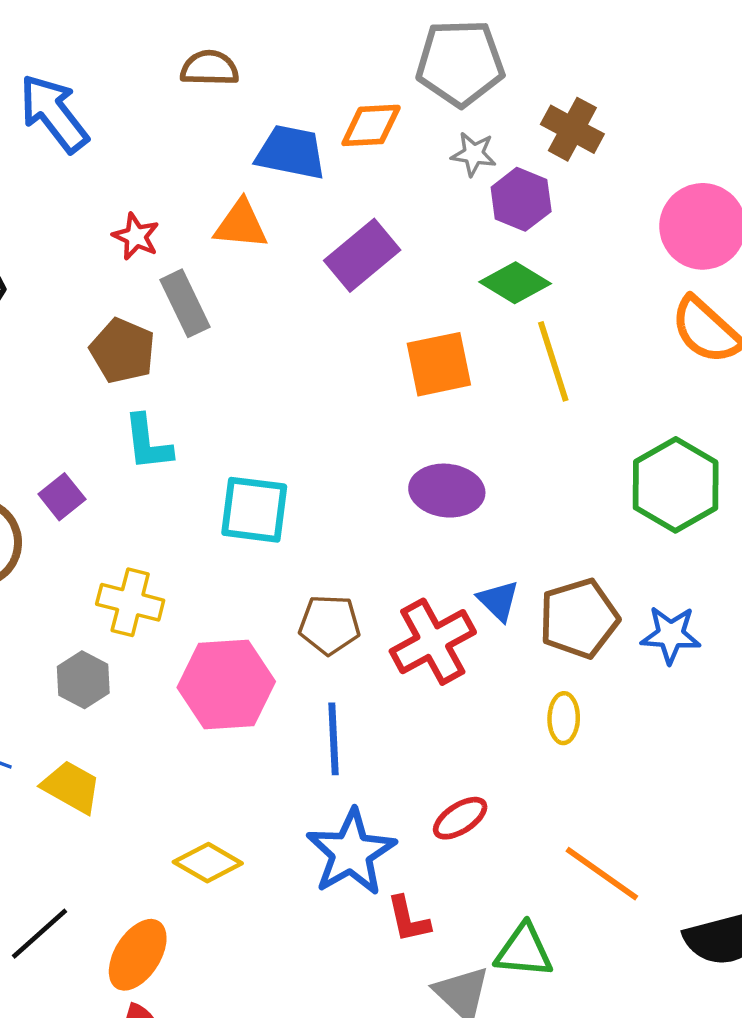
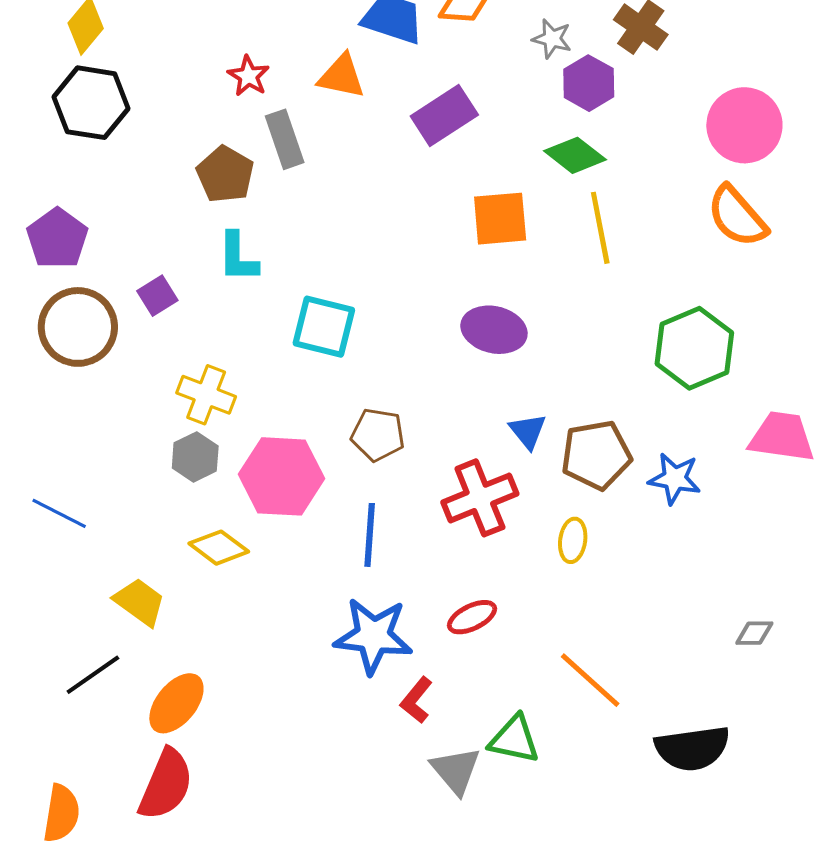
red cross: (433, 642) -> (480, 498), moved
gray hexagon: (83, 680) -> (195, 457), moved
yellow trapezoid: (71, 787) -> (140, 602), moved
blue star: (351, 852) -> (373, 636), turned 30
yellow diamond: (208, 863) -> (219, 548), moved
red L-shape: (408, 919) -> (416, 700), turned 45

